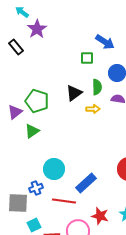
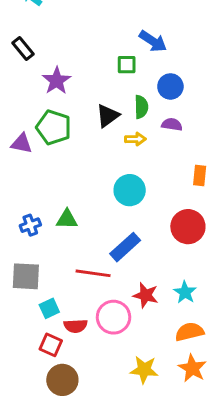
purple star: (37, 29) -> (57, 81), moved
purple triangle: (15, 112) -> (22, 143), turned 49
green triangle: (32, 131) -> (67, 219), moved, turned 35
cyan circle: (54, 169) -> (130, 190), moved
blue cross: (36, 188) -> (30, 225), moved

